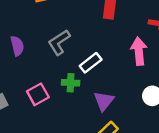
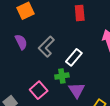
purple semicircle: (17, 46) -> (21, 42), moved
purple triangle: (104, 101) -> (77, 90), moved

